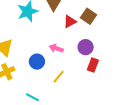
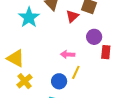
pink arrow: (56, 48) -> (68, 54), moved
blue circle: (37, 62) -> (59, 81), moved

